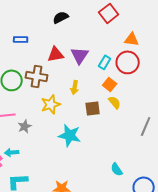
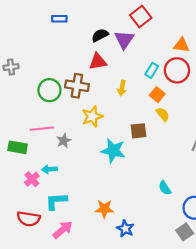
red square: (109, 13) -> (141, 16), moved
black semicircle: (61, 17) -> (100, 35), moved
blue rectangle: (21, 39) -> (59, 19), moved
purple triangle: (80, 55) -> (124, 40), moved
yellow arrow: (75, 87) -> (122, 88), moved
brown square: (93, 108) -> (138, 131), moved

